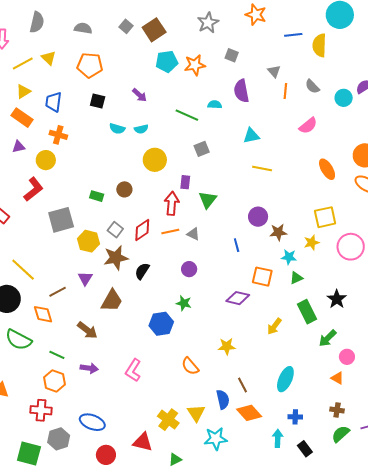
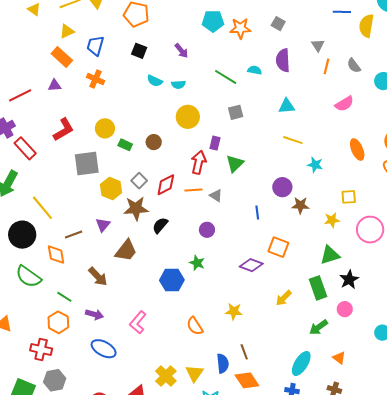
yellow circle: (46, 160) -> (105, 128), moved
yellow square: (325, 217) -> (349, 197), size x0.7
cyan star: (289, 257) -> (315, 165), moved
green triangle: (296, 278) -> (330, 255), moved, size x1.5
green arrow: (328, 338) -> (318, 327), moved
pink circle: (347, 357) -> (345, 309), moved
cyan ellipse: (285, 379) -> (301, 363), moved
blue ellipse: (92, 422) -> (104, 349), moved

